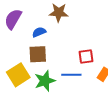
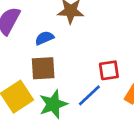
blue line: (71, 75) -> (89, 95), turned -42

